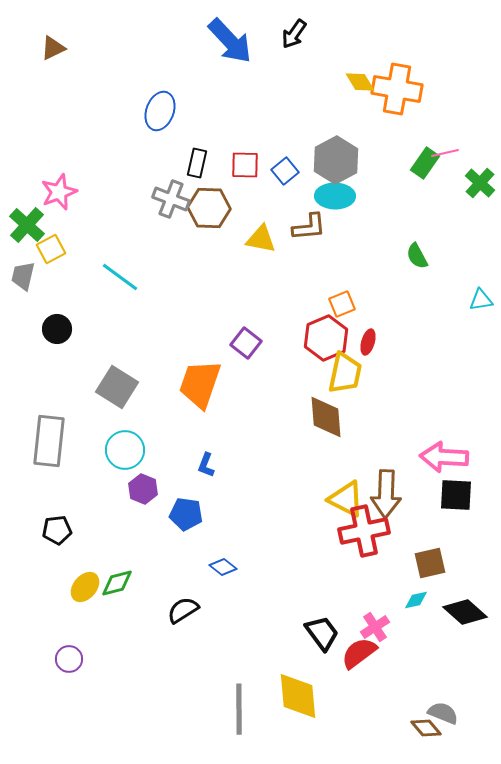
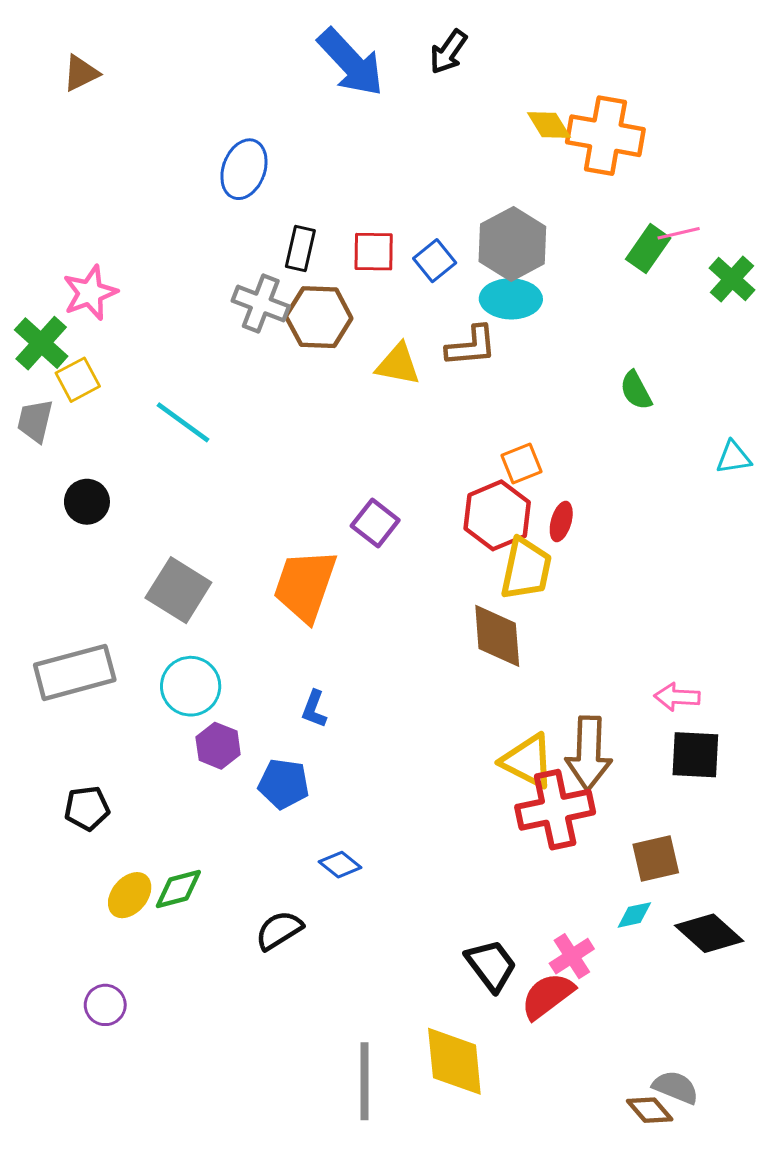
gray rectangle: (49, 441) -> (75, 672), turned 69
pink arrow: (444, 457) -> (677, 697), size x0.6

